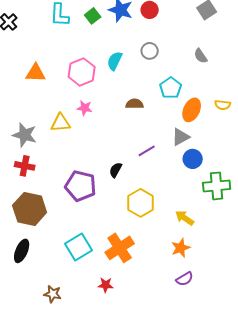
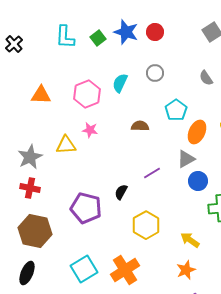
gray star: (25, 135) -> (30, 157), turned 30

